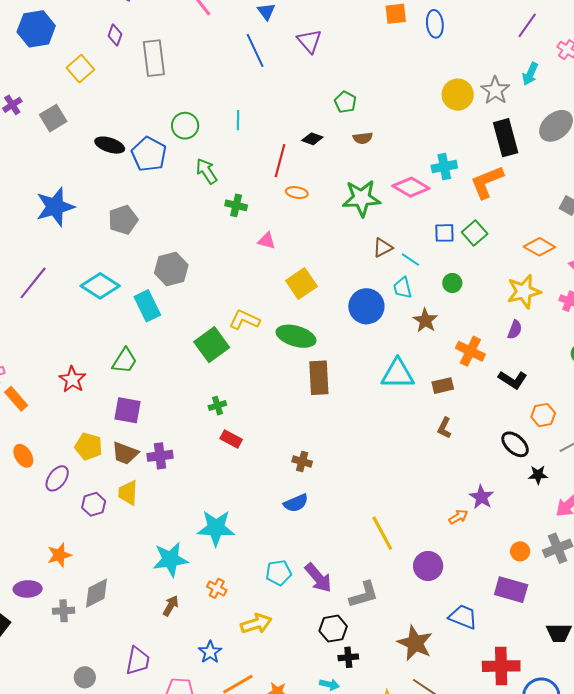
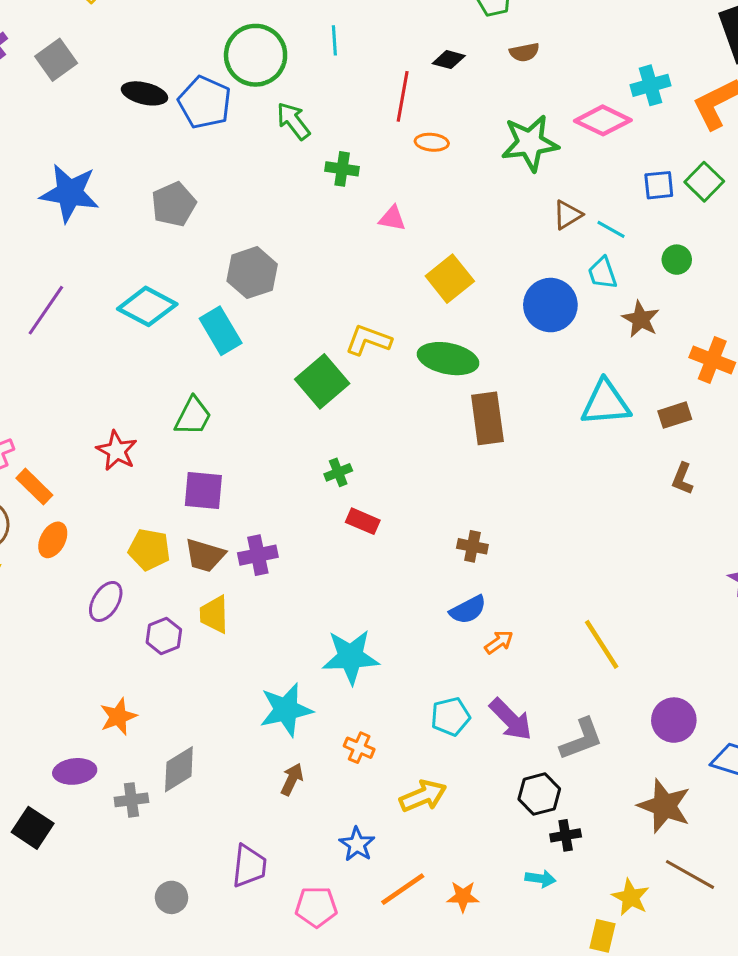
green circle: (185, 126) -> (256, 55), size x1.5
blue star: (55, 207) -> (70, 193), turned 30
orange ellipse: (23, 456) -> (53, 540), moved, turned 65
orange arrow: (458, 517) -> (499, 642), moved
purple circle: (428, 566) -> (674, 720), moved

